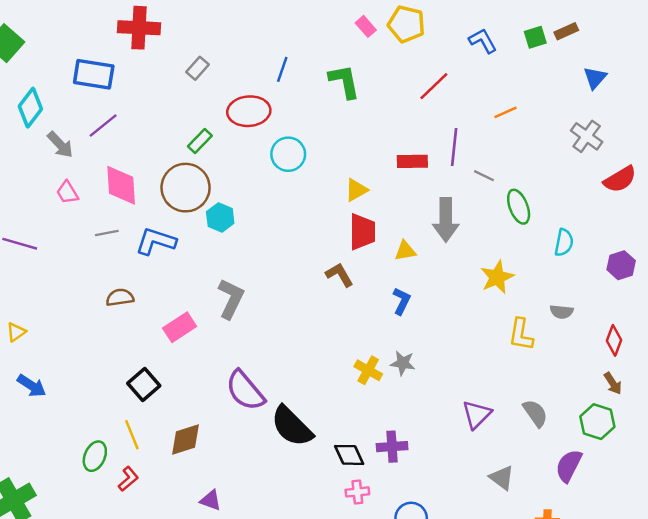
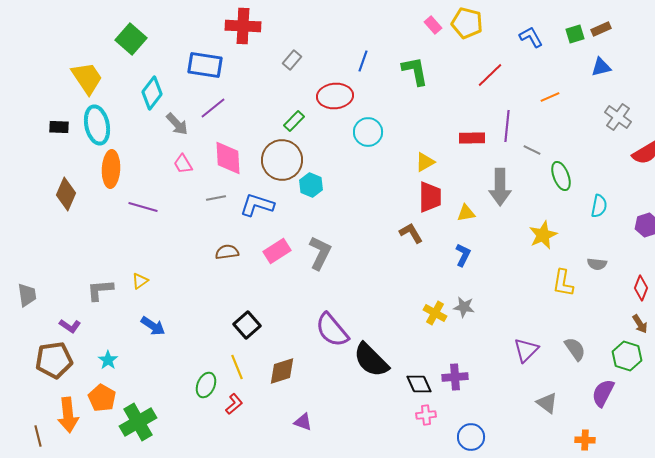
blue triangle: (595, 78) -> (601, 67), moved, turned 35
pink rectangle: (180, 327) -> (277, 251), moved

